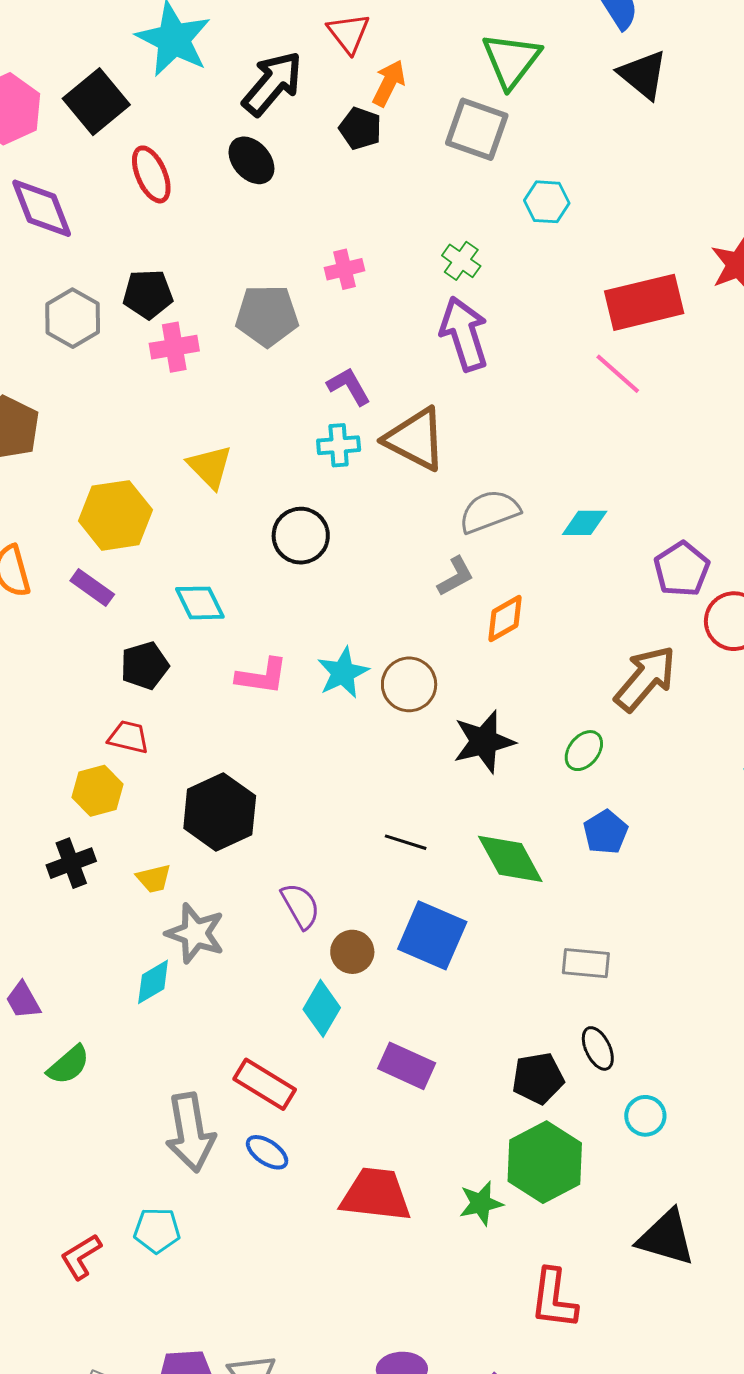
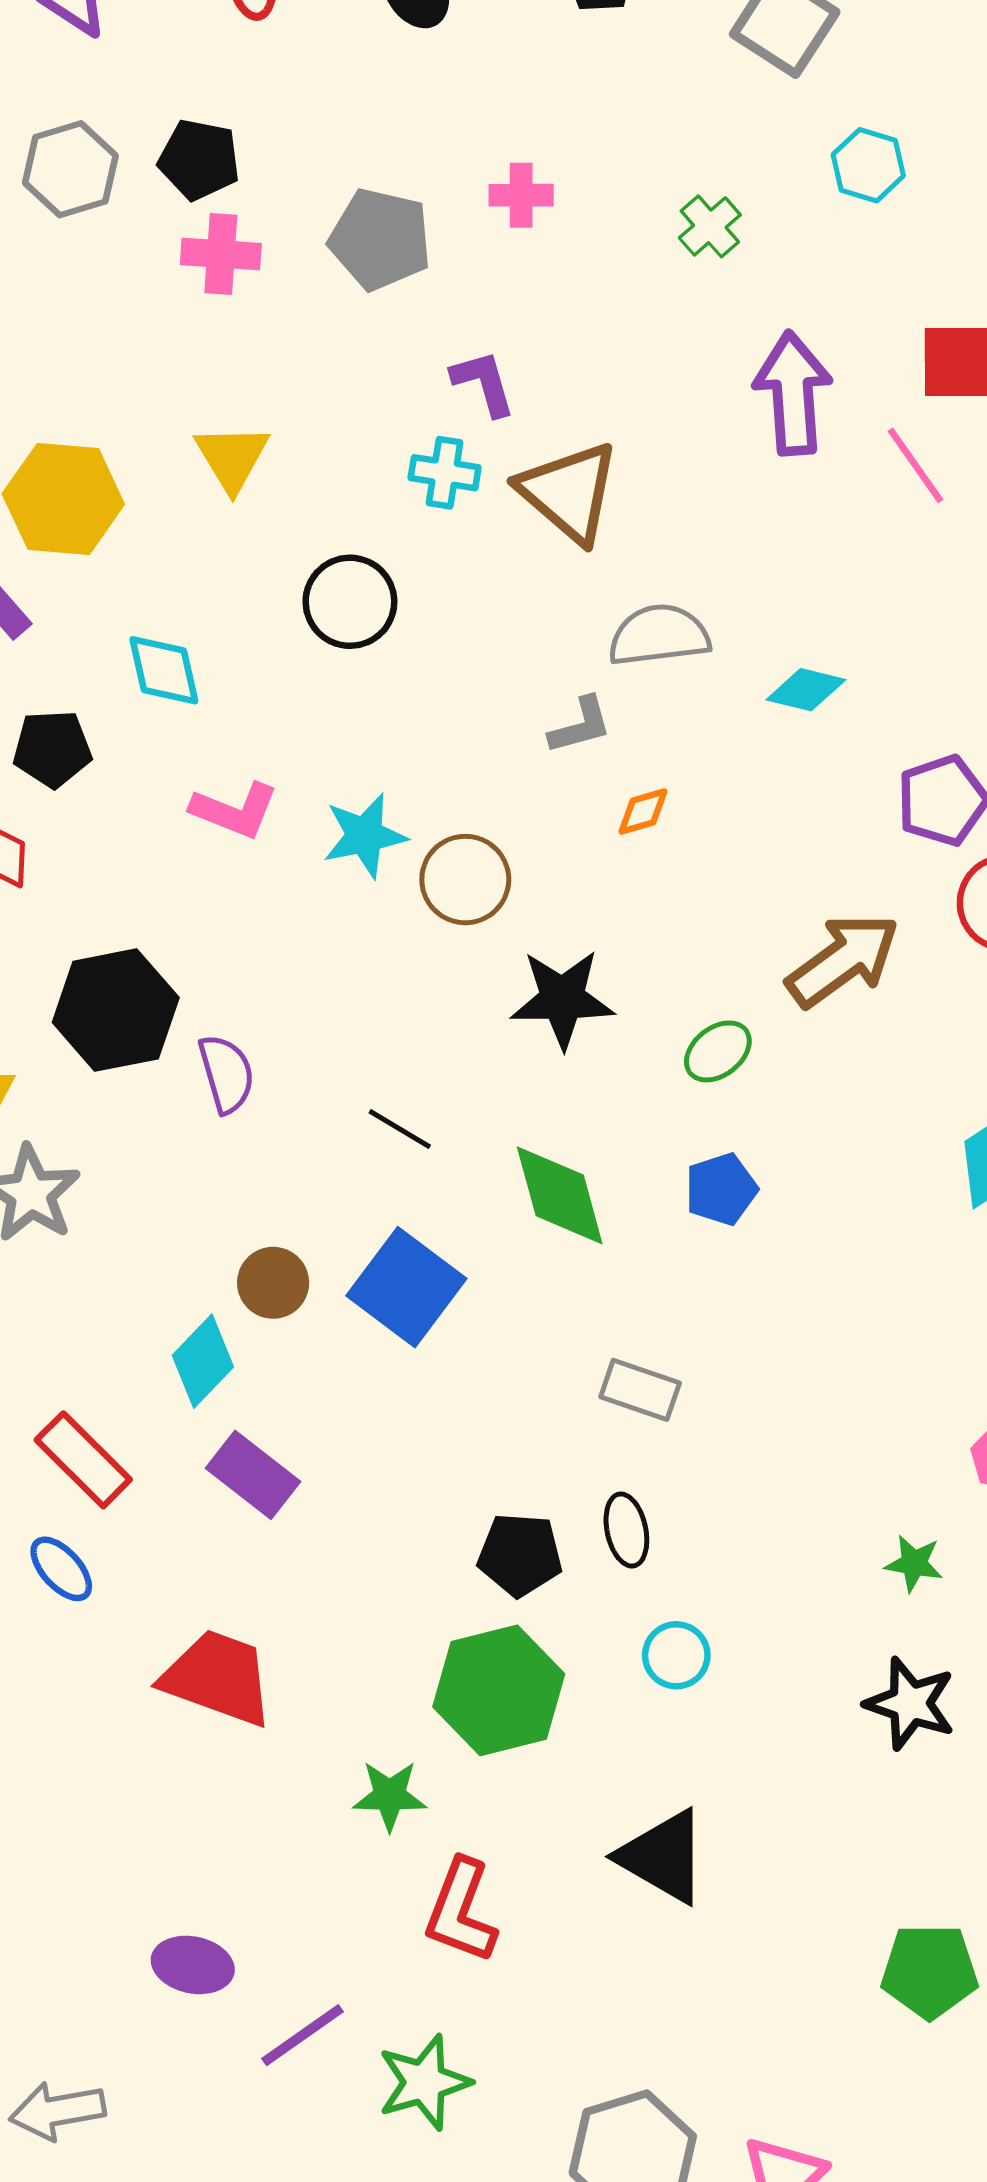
purple arrow: (464, 334) -> (793, 393), moved
orange diamond: (505, 618) -> (643, 811), size x0.7
purple semicircle: (300, 906) -> (226, 1074), moved
purple rectangle: (407, 1066) -> (253, 1475), moved
green star: (481, 1203) -> (390, 1796), moved

